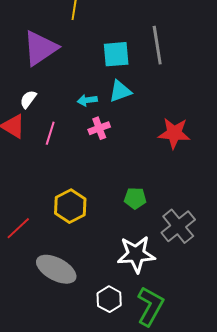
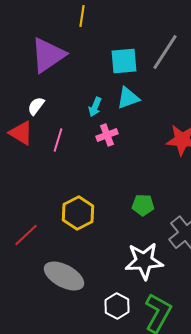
gray line: (157, 45) -> (165, 52), turned 42
cyan arrow: (87, 100) -> (95, 107), turned -60

